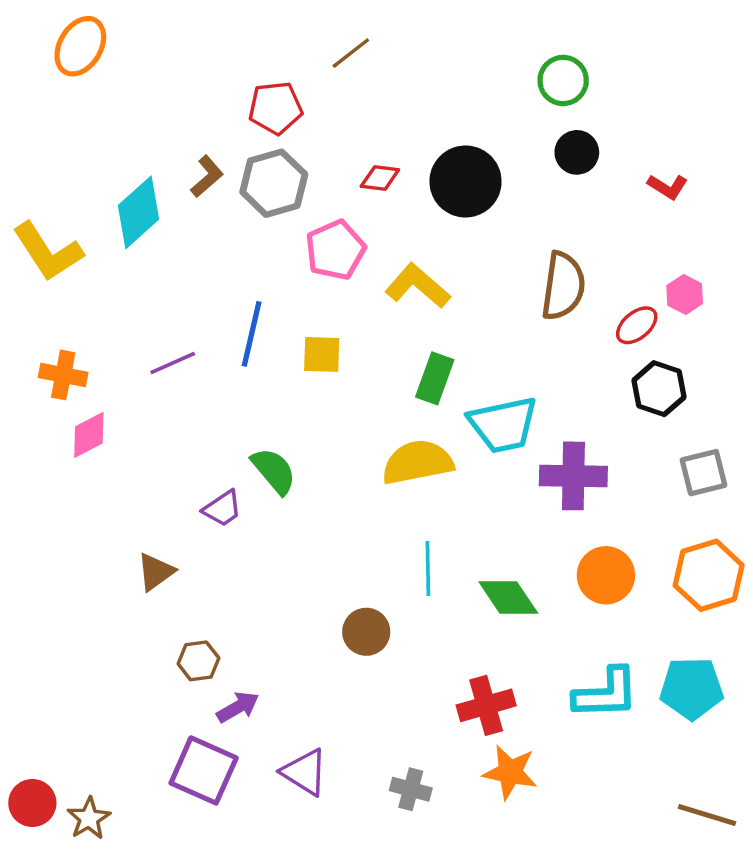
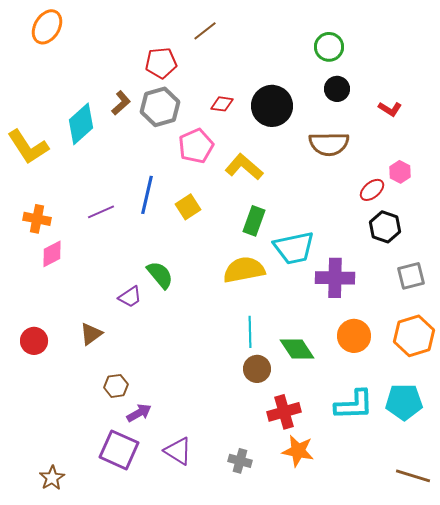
brown semicircle: (563, 286) -> (329, 144), moved, turned 81
yellow square: (322, 354) -> (188, 207), turned -35
brown circle: (366, 632) -> (257, 369), moved
red circle: (32, 803) -> (34, 341), moved

